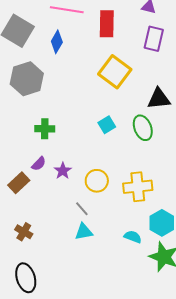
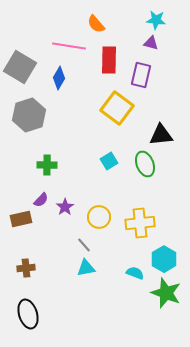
purple rectangle: (154, 39) -> (141, 75), moved
brown rectangle: (19, 183) -> (21, 219), turned 30
brown cross: (24, 232) -> (26, 268), turned -36

